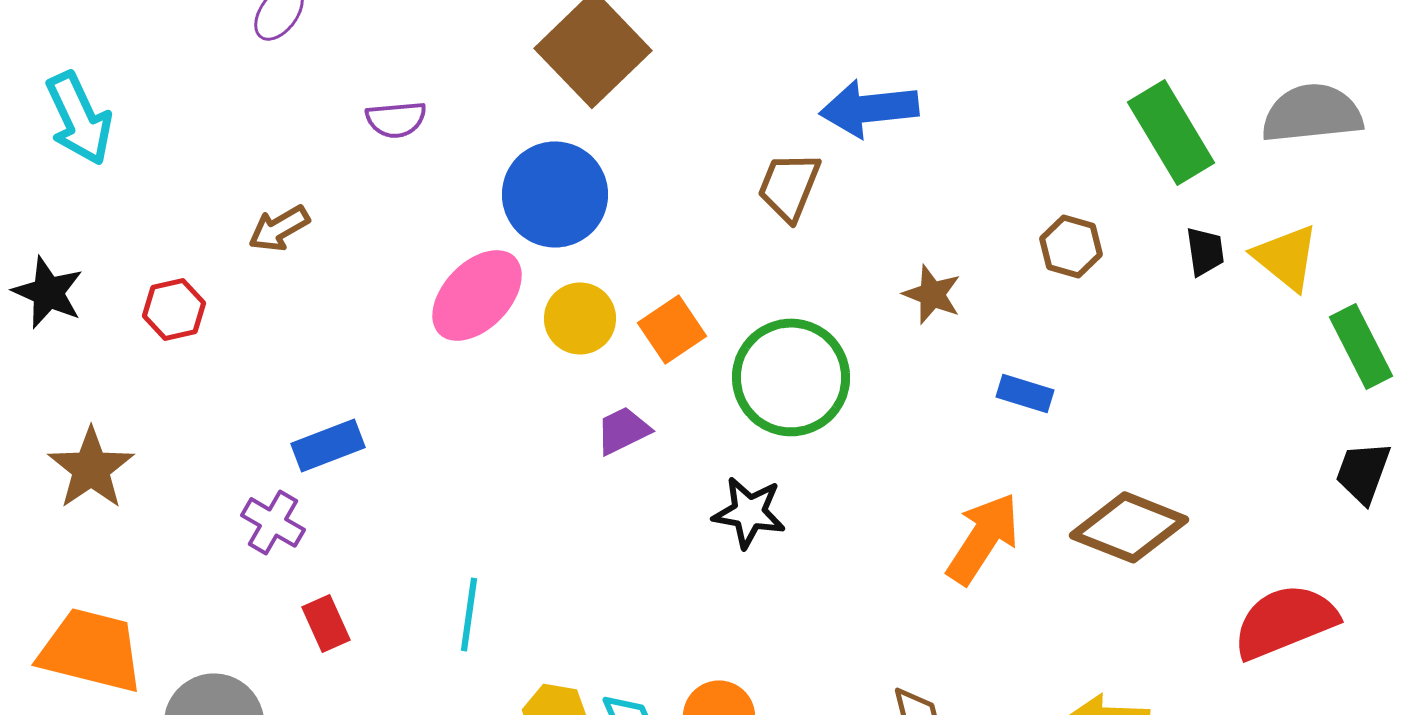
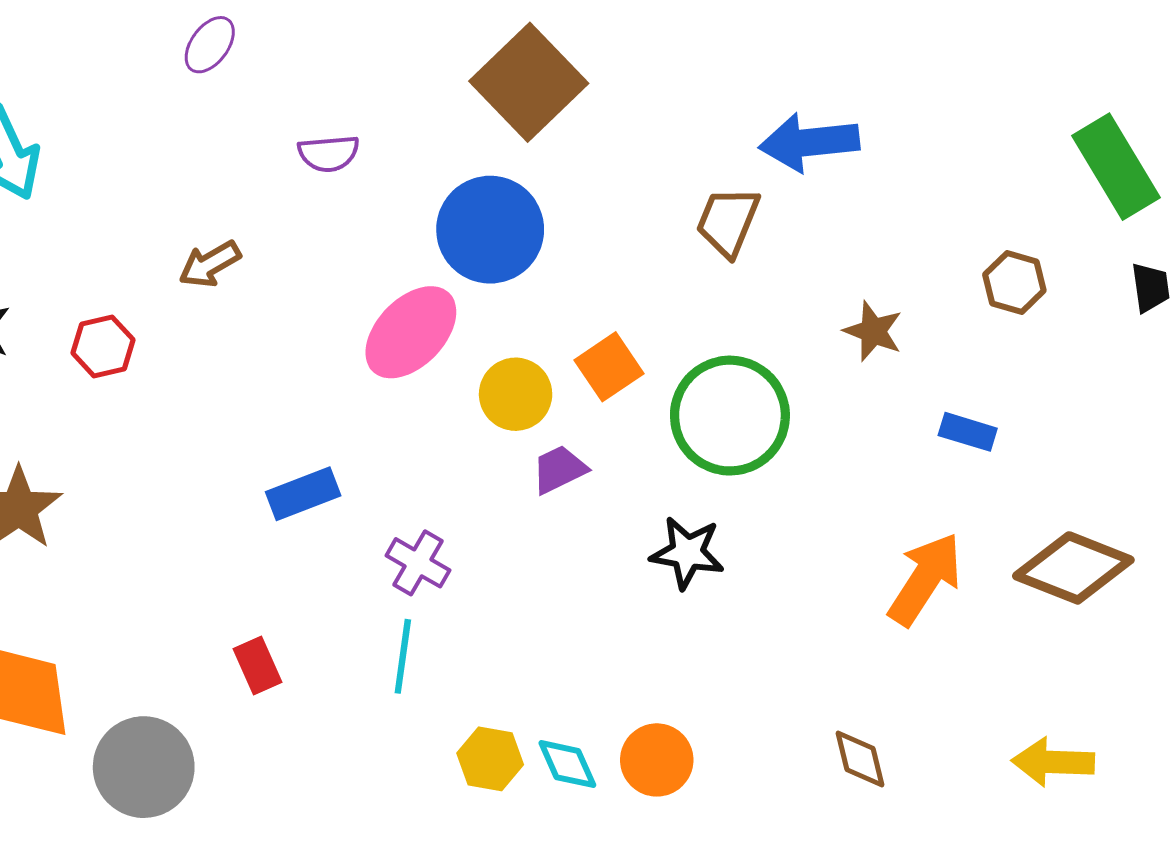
yellow circle: (580, 318) -> (516, 394), moved
blue rectangle: (328, 445) -> (303, 494), moved
purple cross: (273, 522) -> (418, 563), moved

